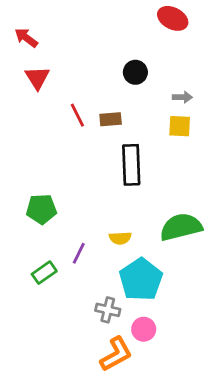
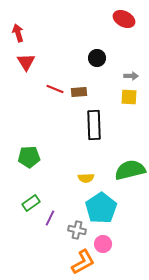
red arrow: (26, 38) -> (18, 33), turned 36
red line: (77, 115) -> (55, 89), turned -42
purple line: (79, 253) -> (50, 218), moved

